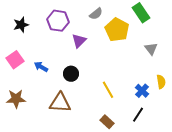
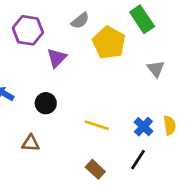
yellow semicircle: (161, 82) -> (170, 125), moved
yellow line: (108, 90) -> (97, 125), turned -42
brown triangle: (60, 103) -> (31, 143), size x0.6

